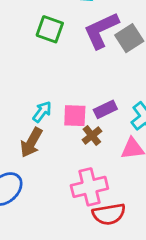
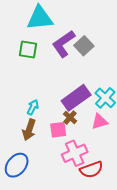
purple rectangle: (105, 109) -> (76, 98), size x1.8
pink square: (75, 116) -> (58, 130), moved

